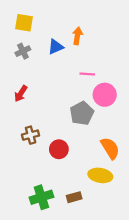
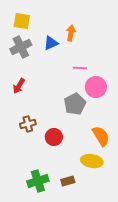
gray cross: (23, 51) -> (21, 47), size x1.5

